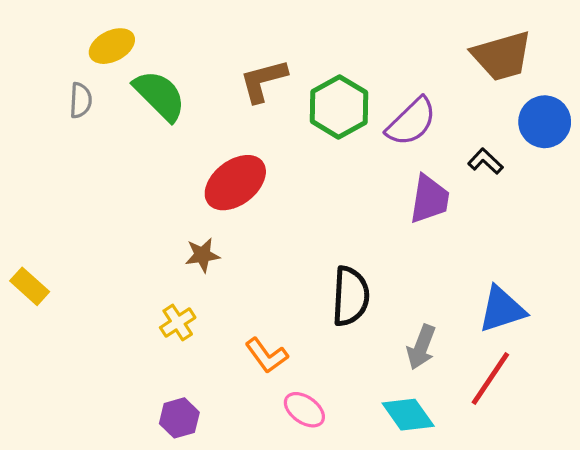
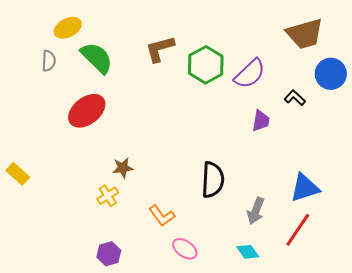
red ellipse: (235, 183) -> (87, 111), moved
purple trapezoid: (429, 199) -> (261, 121), size x0.7
brown star: (202, 255) -> (123, 168), moved
cyan diamond: (408, 415) -> (248, 252), size x0.7

